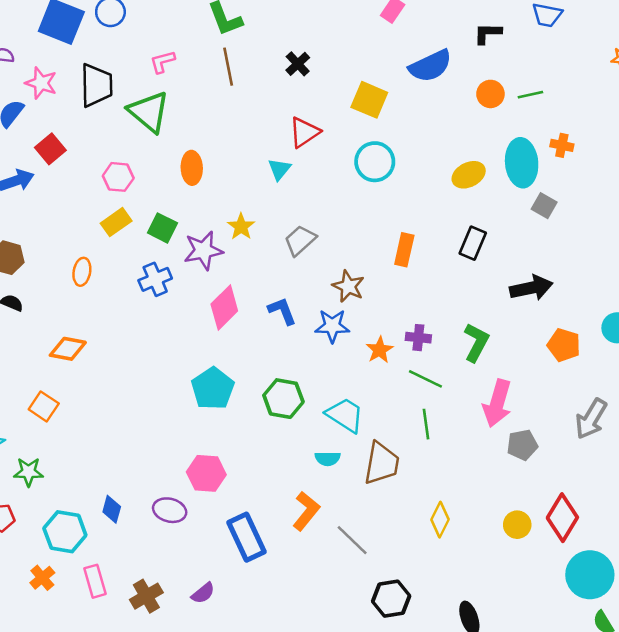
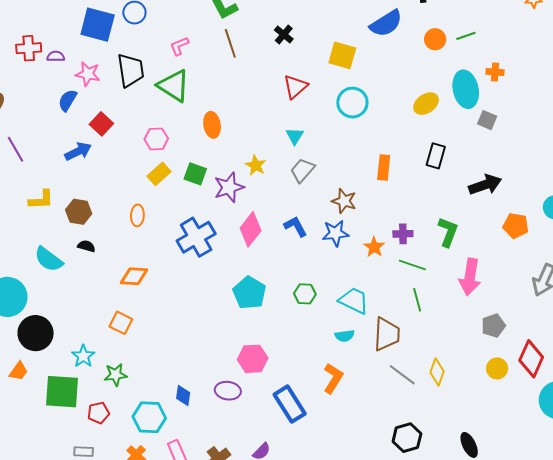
cyan triangle: (279, 169) -> (295, 136), moved
blue cross: (155, 279) -> (196, 237), moved, size x1.5
green hexagon: (283, 399) -> (305, 294), size x0.7
gray pentagon: (522, 445) -> (493, 326), moved
gray line: (352, 540) -> (402, 375), moved

